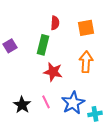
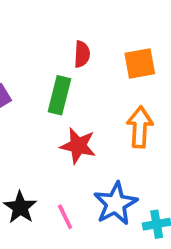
pink line: (46, 102) -> (65, 217), moved

